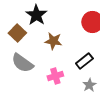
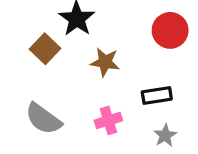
black rectangle: (84, 61) -> (157, 95), turned 30
gray semicircle: (22, 63) -> (43, 119), moved

